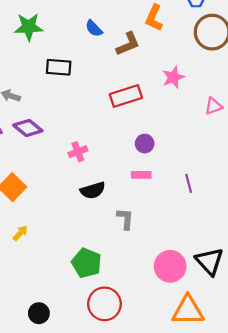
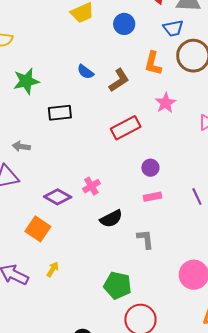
orange L-shape: (154, 18) -> (153, 63), moved
purple diamond: (28, 128) -> (58, 197), moved

